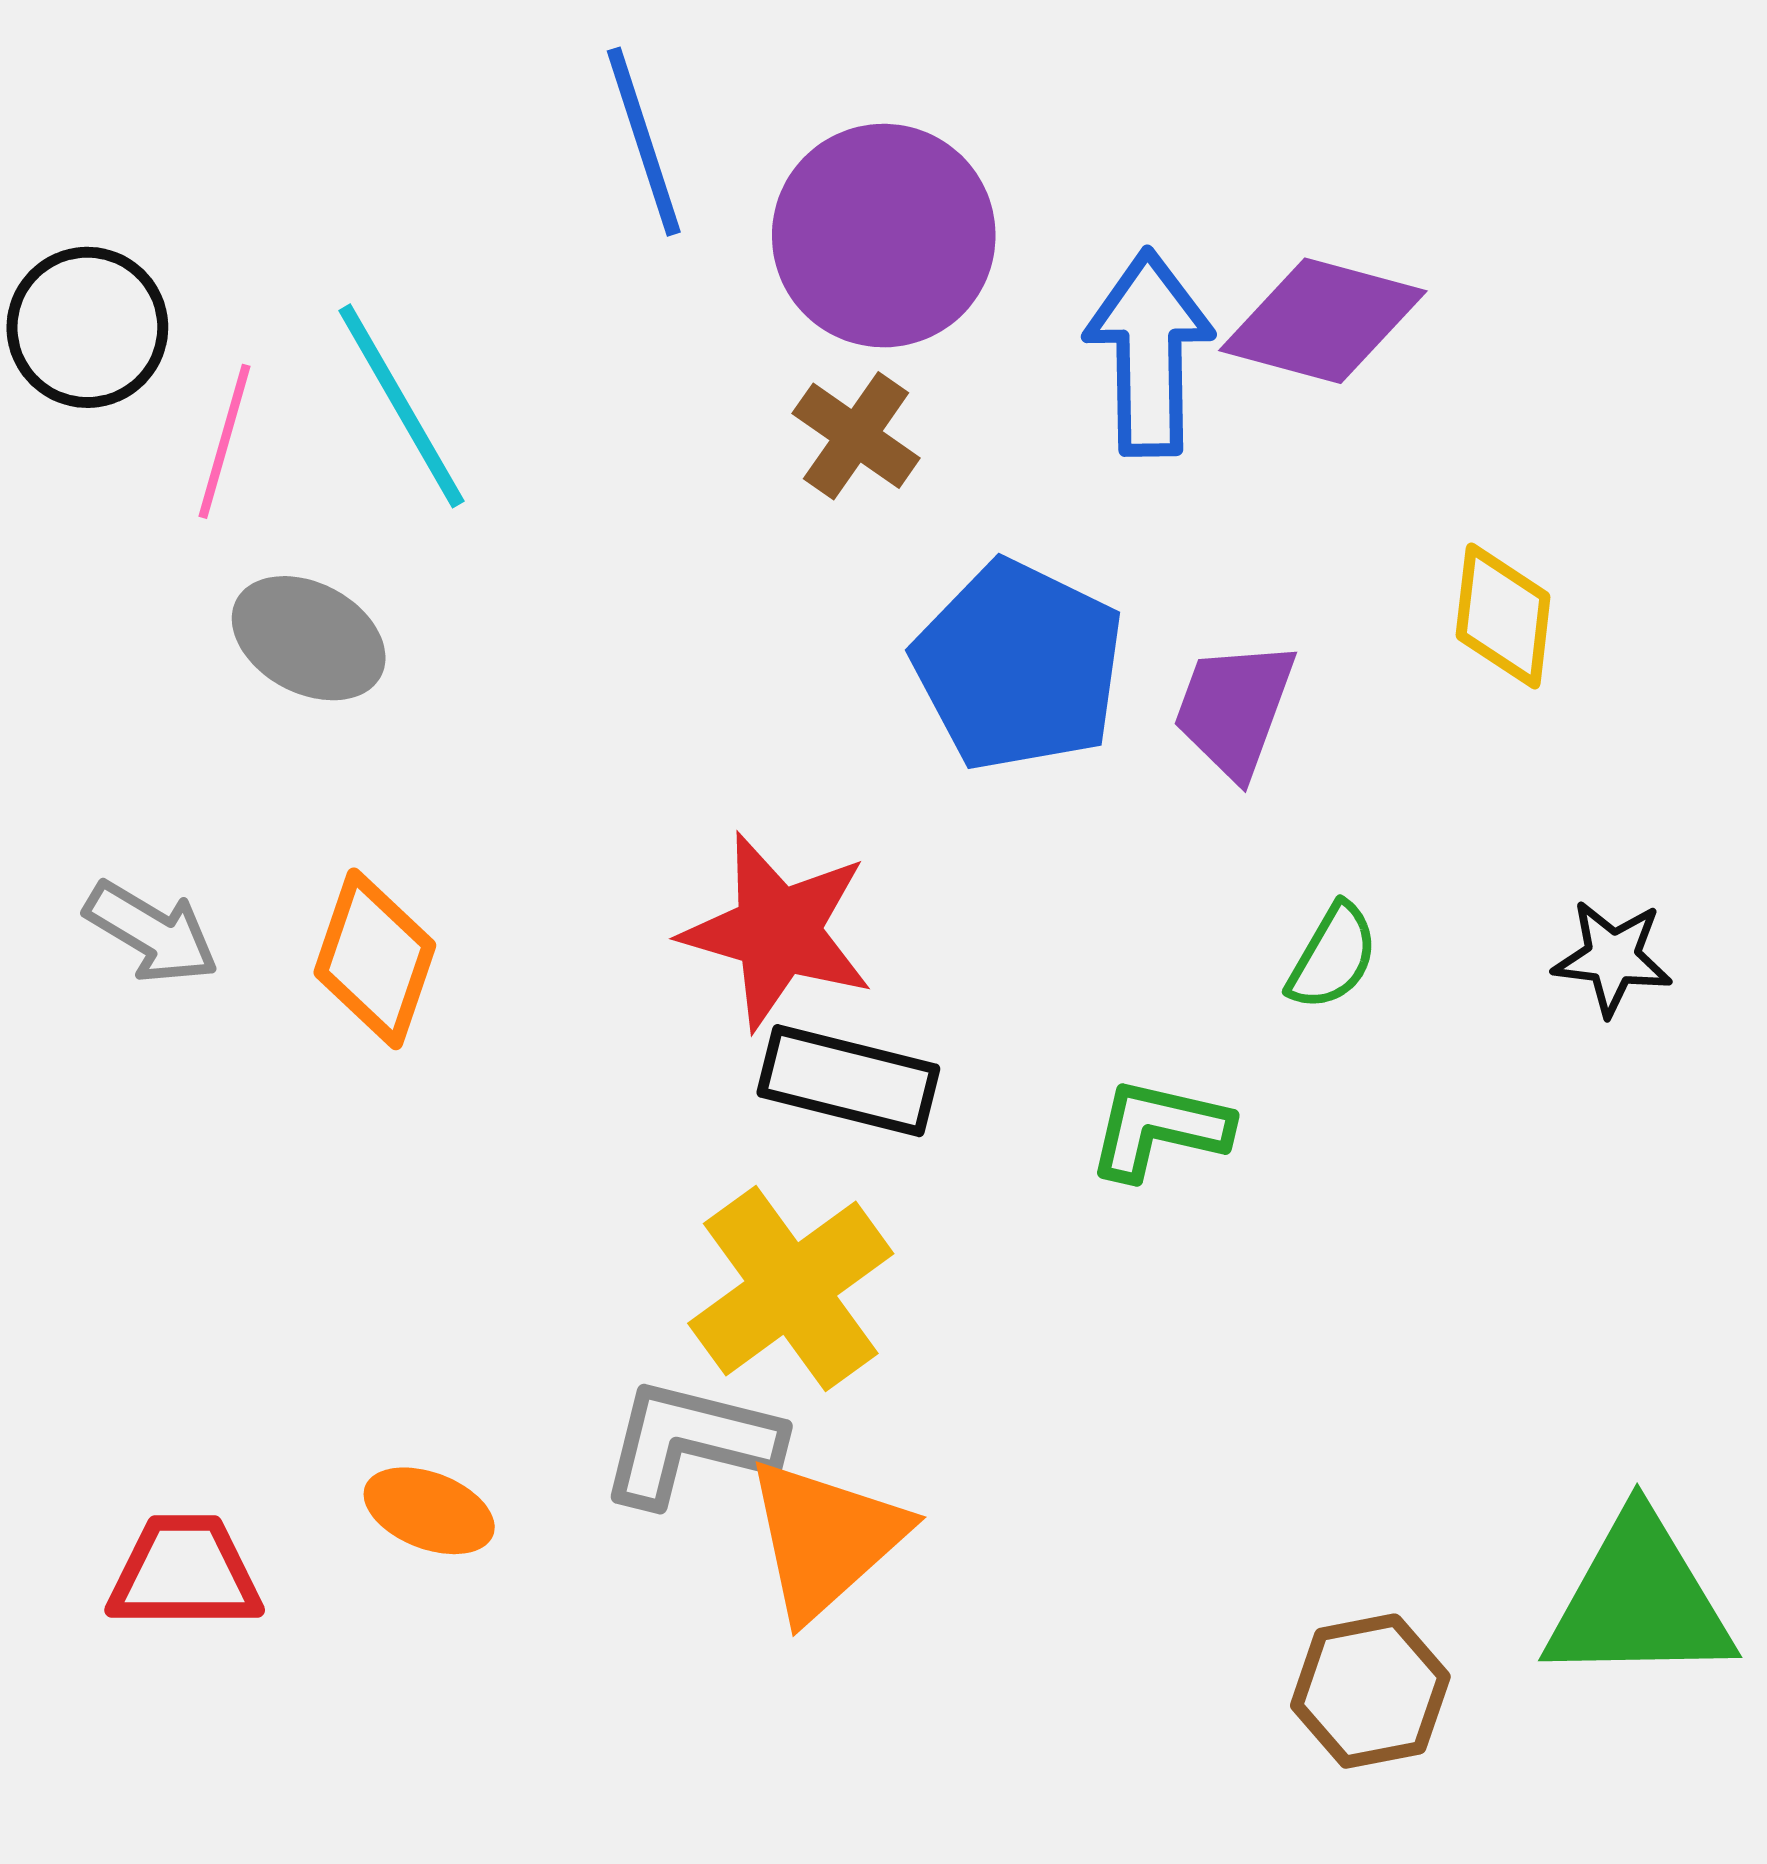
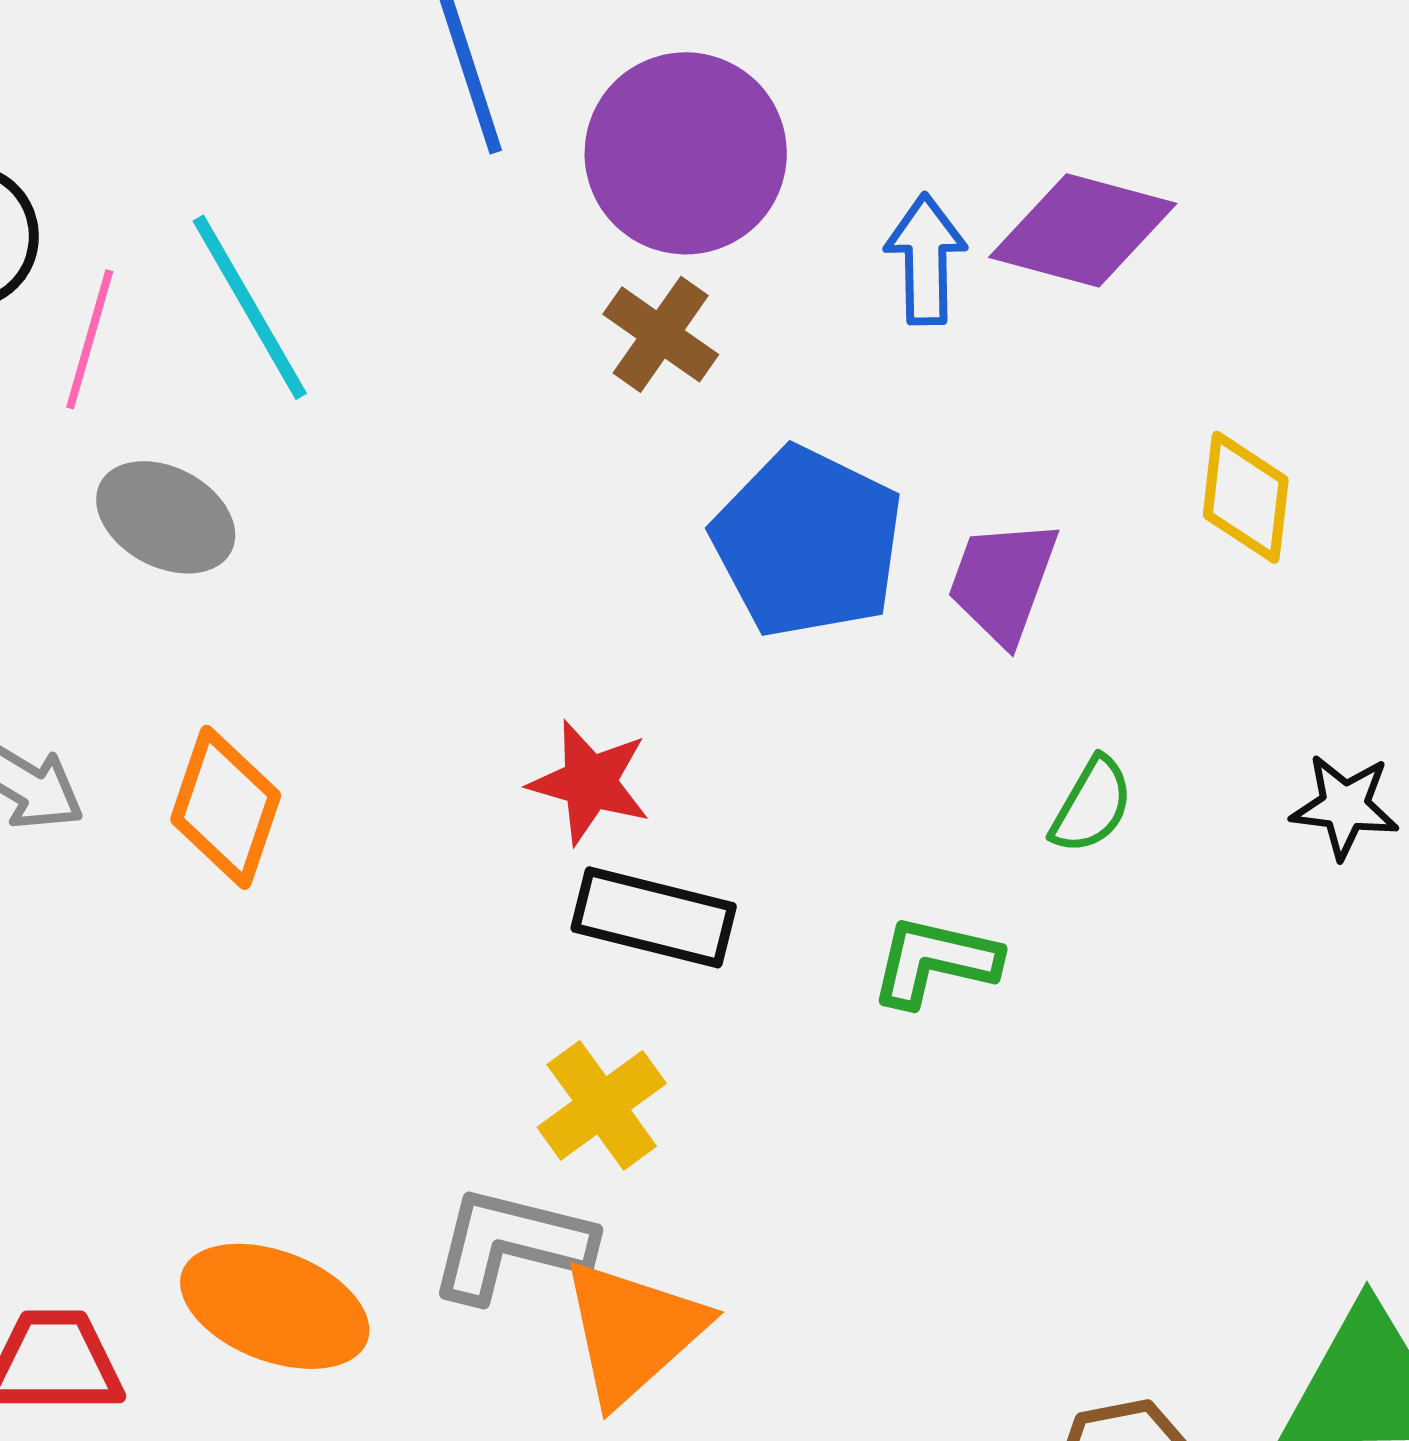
blue arrow: (1149, 353) -> (926, 259), size x0.7
red star: (778, 931) -> (590, 782), size x0.7
yellow cross: (791, 1288) -> (602, 1105), size x0.7
orange ellipse: (429, 1511) -> (275, 1306), size x1.6

